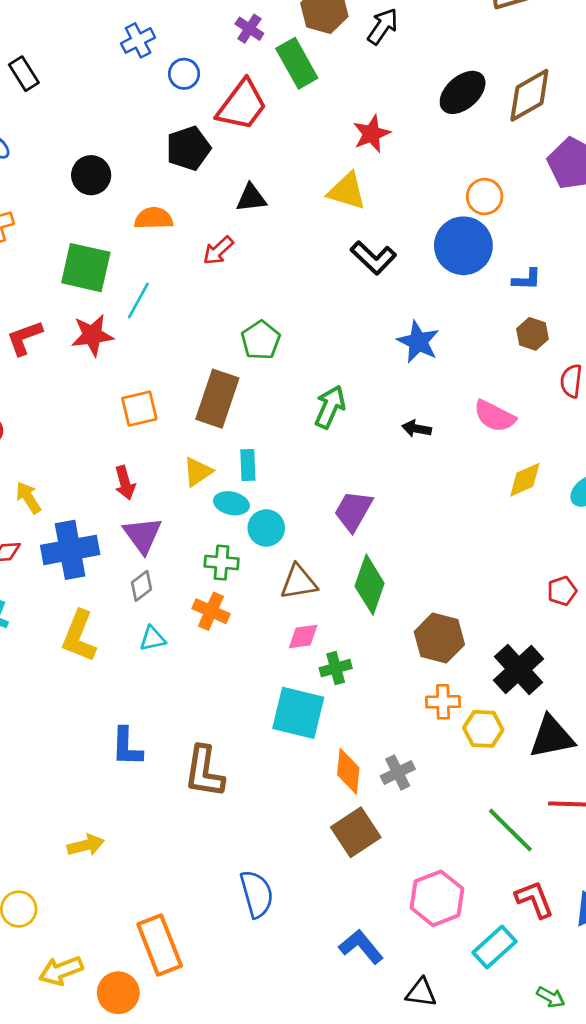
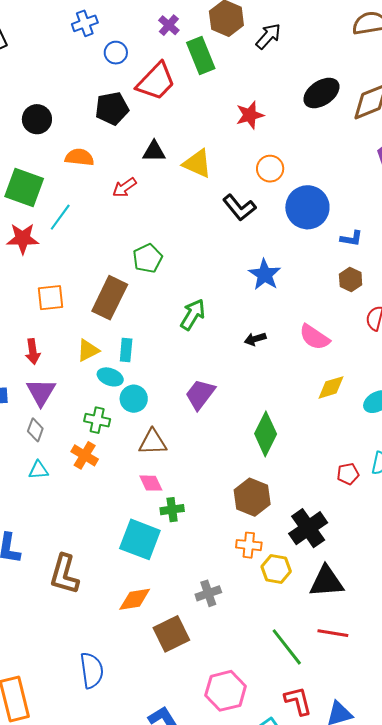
yellow triangle: (347, 191) -> (197, 164), moved
orange circle: (485, 197) -> (270, 169), moved
black arrow: (417, 429) -> (255, 339), turned -35
green diamond: (370, 585) -> (266, 434), moved
gray diamond: (141, 586) -> (35, 430), turned -40
pink diamond: (303, 637) -> (151, 483), turned 65
orange diamond: (348, 771) -> (135, 599), moved, turned 68

